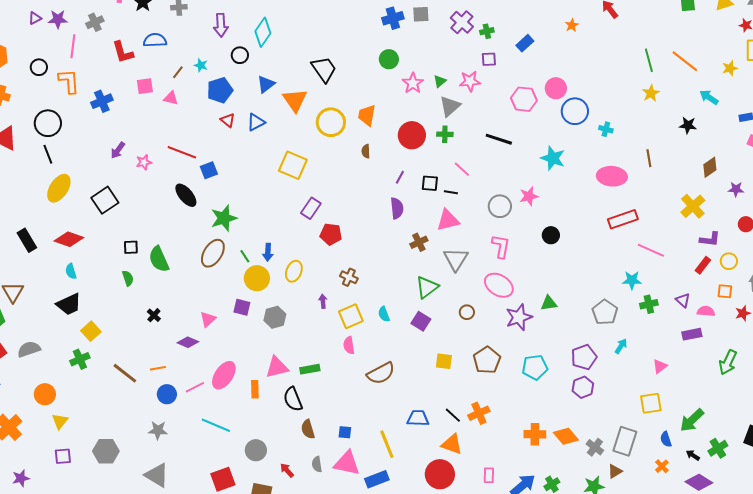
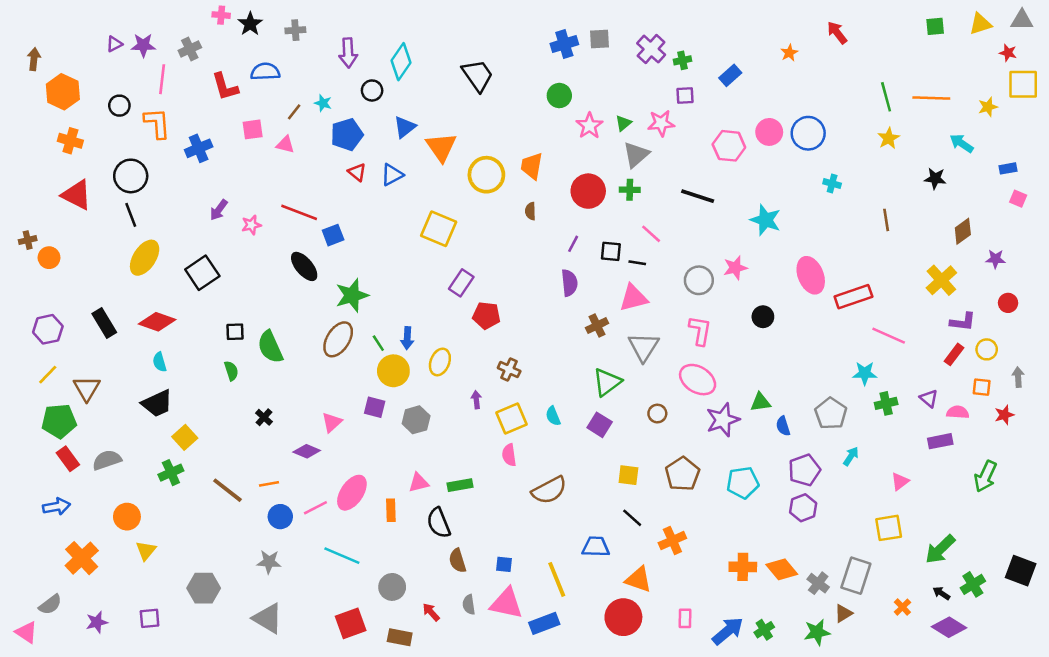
orange line: (685, 61) -> (931, 98), turned -36
black trapezoid: (324, 69) -> (478, 75), moved
blue circle: (575, 111) -> (808, 133), moved
pink ellipse: (612, 176) -> (811, 275), moved, turned 64
pink triangle: (277, 367) -> (419, 483), size x0.7
black line: (453, 415) -> (632, 518), moved
blue semicircle: (666, 439) -> (783, 426), moved
purple square: (63, 456) -> (150, 618), moved

